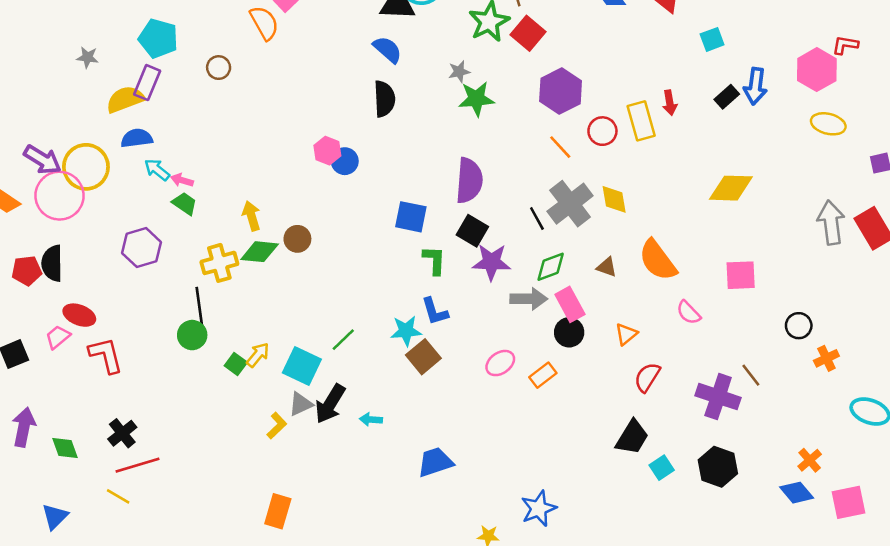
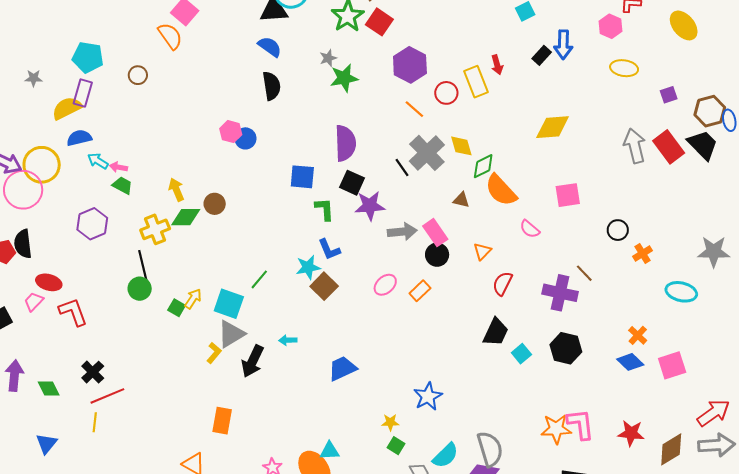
pink hexagon: (817, 70) -> (610, 26), size x0.7
green diamond: (551, 267) -> (483, 166), moved
gray triangle: (301, 404) -> (231, 334), size x1.4
black arrow: (330, 404) -> (253, 361), moved
yellow line: (118, 496) -> (95, 422), turned 72

